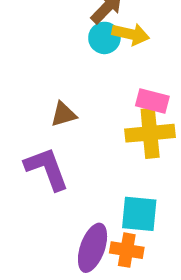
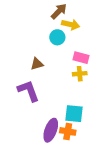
cyan circle: (104, 38) -> (57, 37), moved
yellow cross: (150, 133) -> (80, 74), size x0.6

